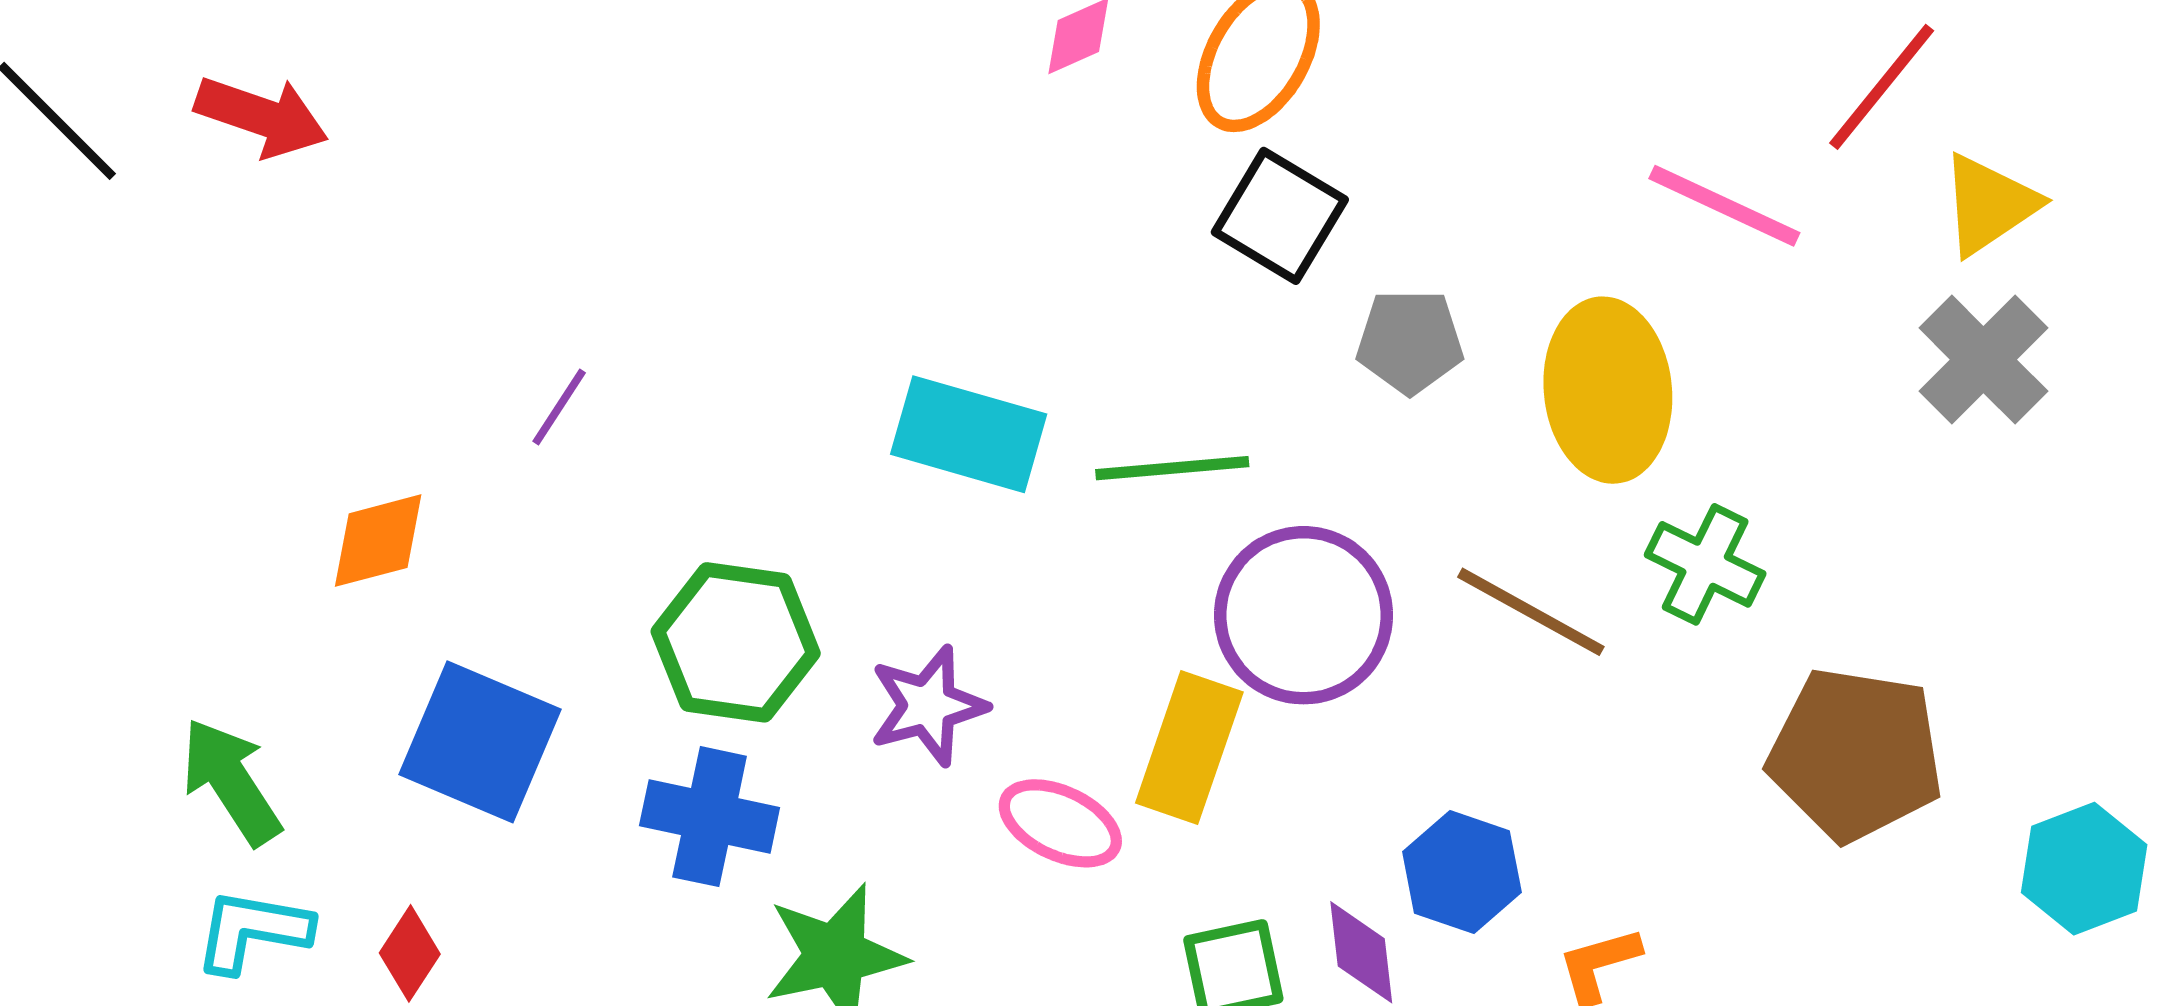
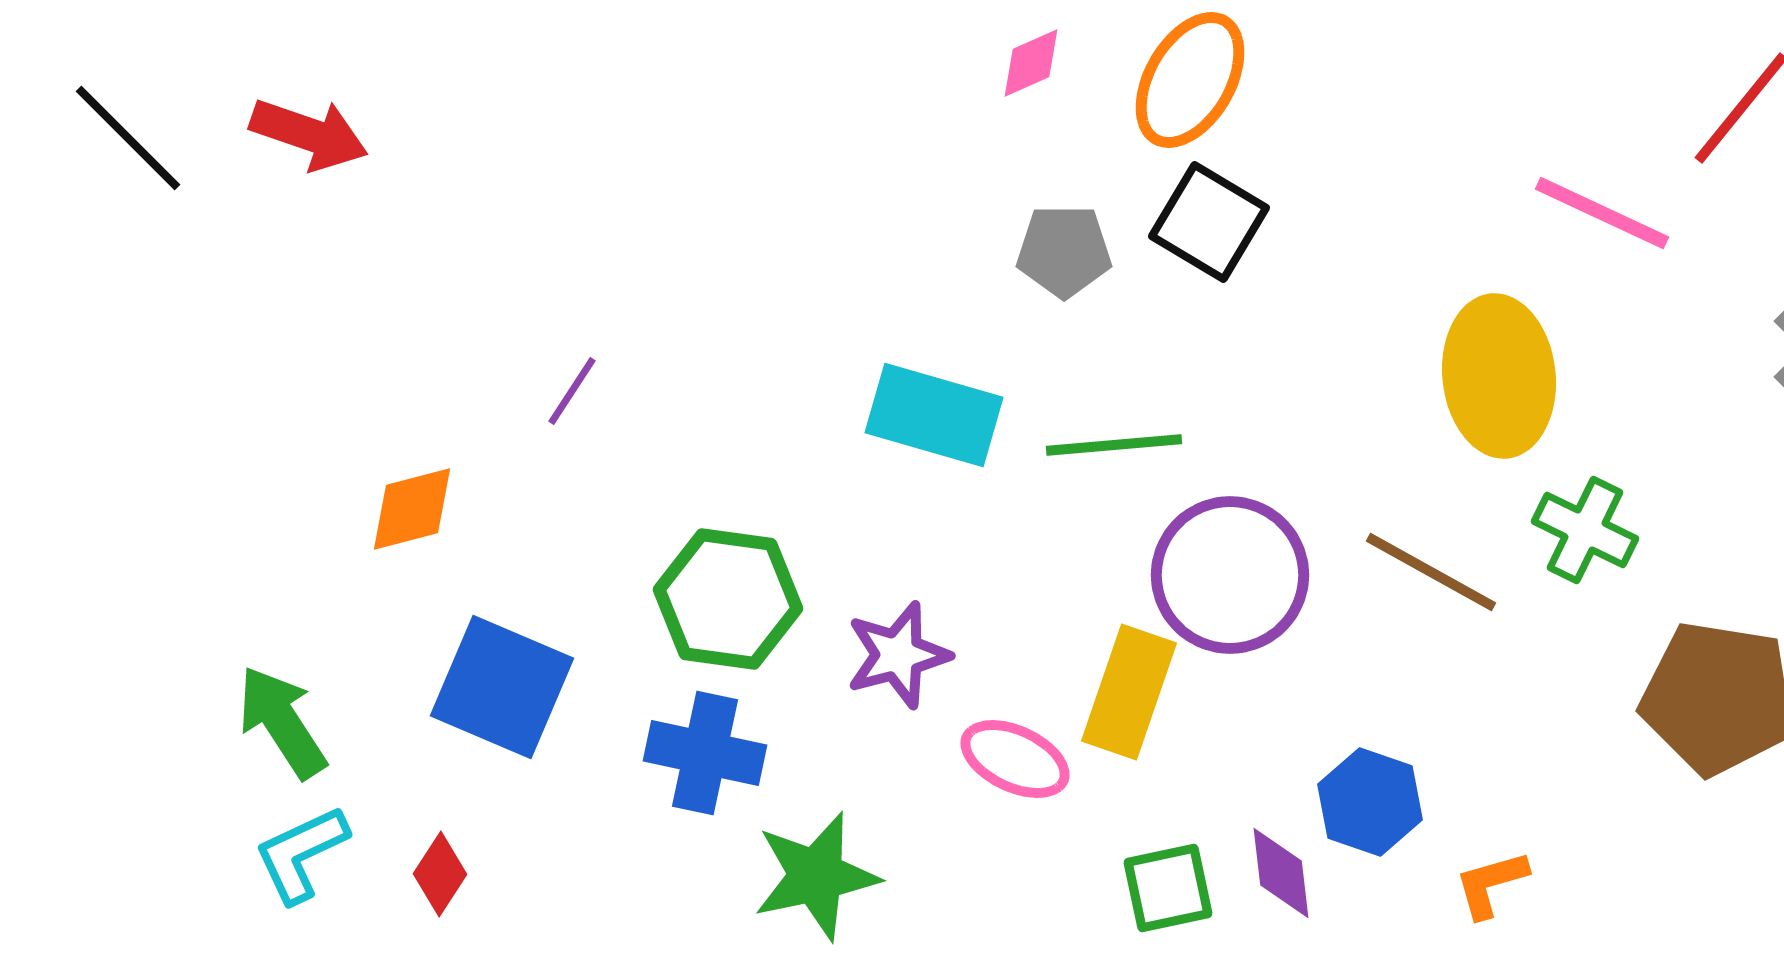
gray pentagon: (1410, 341) -> (1064, 251), moved
cyan L-shape: (253, 931) -> (301, 854), turned -35

